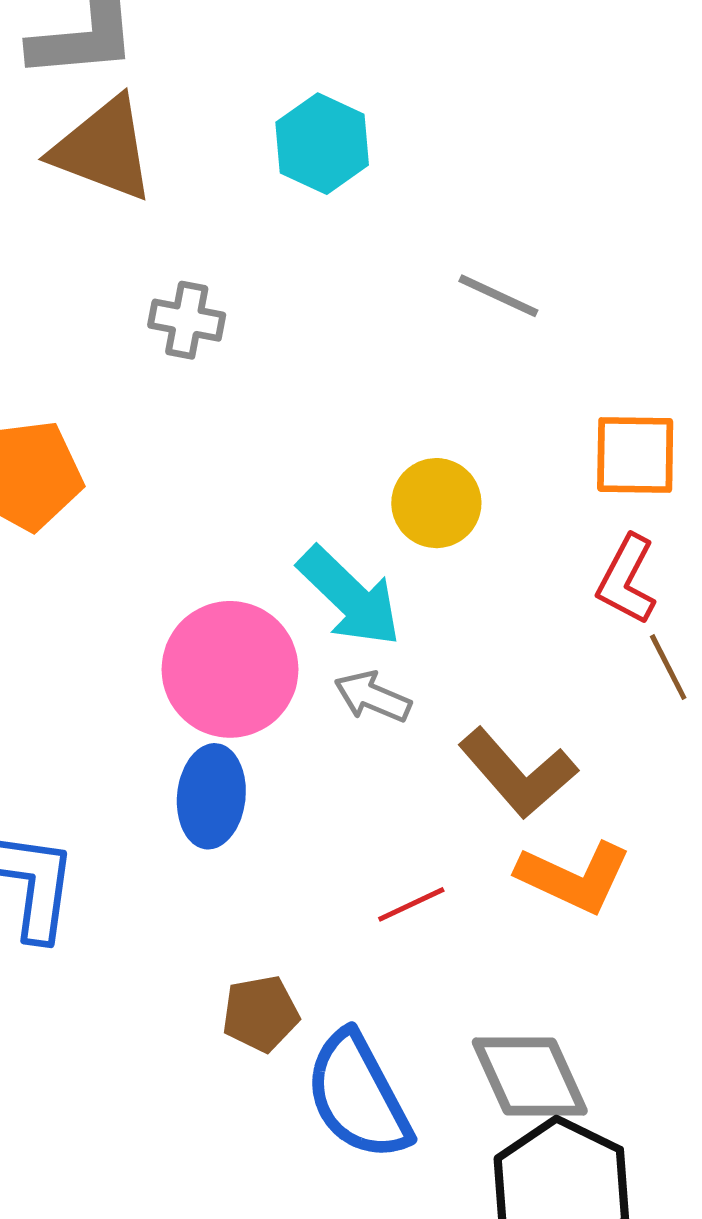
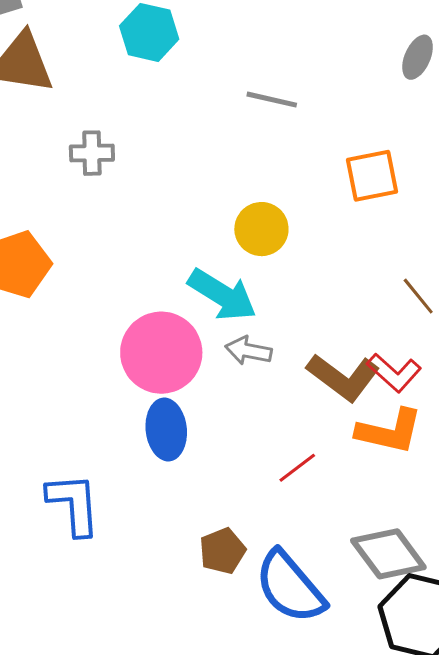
red L-shape: (627, 580) -> (394, 373), moved, turned -64

